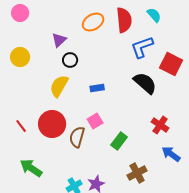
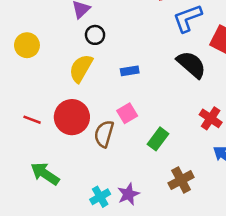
yellow circle: (20, 57) -> (27, 45), moved
red line: (21, 126) -> (32, 120), turned -32

